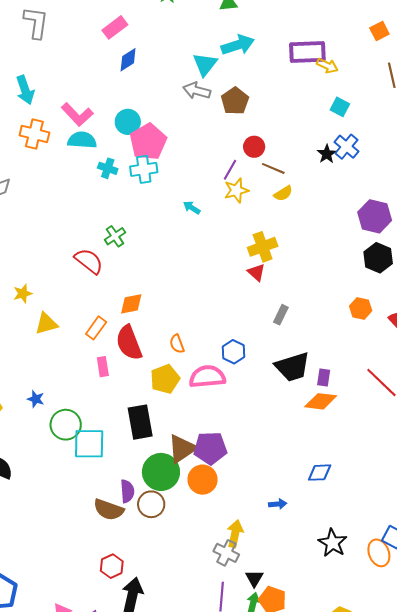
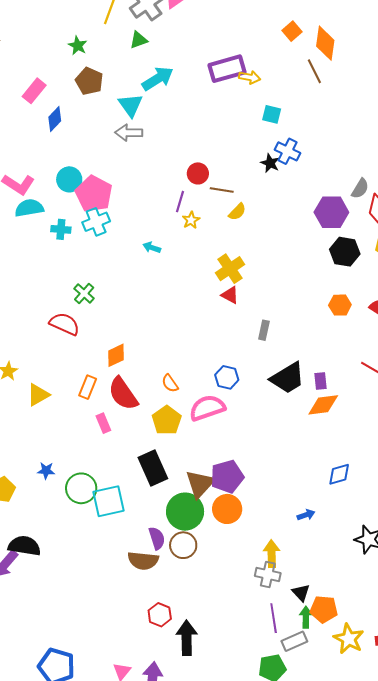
brown pentagon: (235, 101) -> (89, 81), moved
yellow star: (236, 190) -> (191, 220), size x0.7

